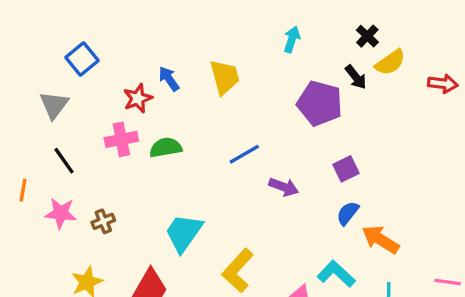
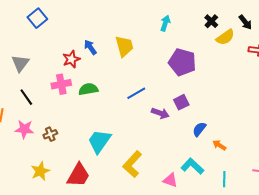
blue square: (82, 59) -> (37, 18), moved
black arrow: (356, 77) -> (245, 22), moved
purple square: (346, 169) -> (181, 102), moved
orange arrow: (380, 239) -> (219, 145), size x0.6

